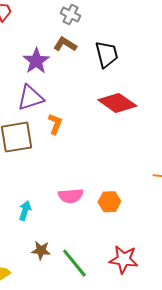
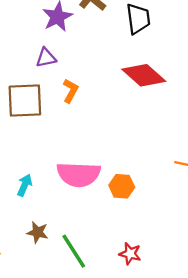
purple triangle: (30, 98) -> (46, 58), size x0.7
pink semicircle: (71, 196) -> (79, 174), size x1.5
red star: (124, 259) -> (130, 254), size x0.7

